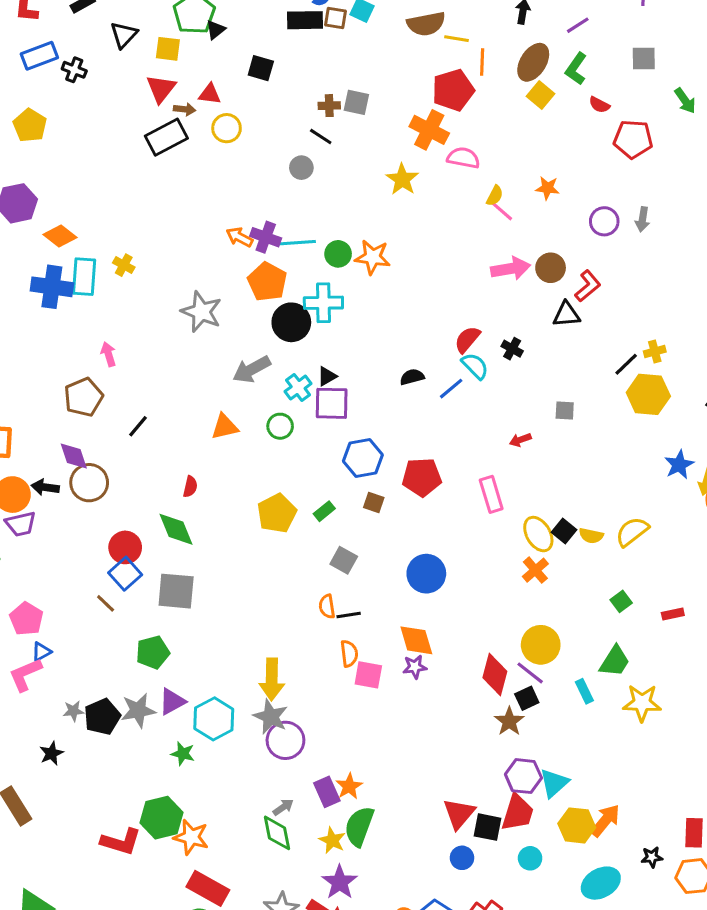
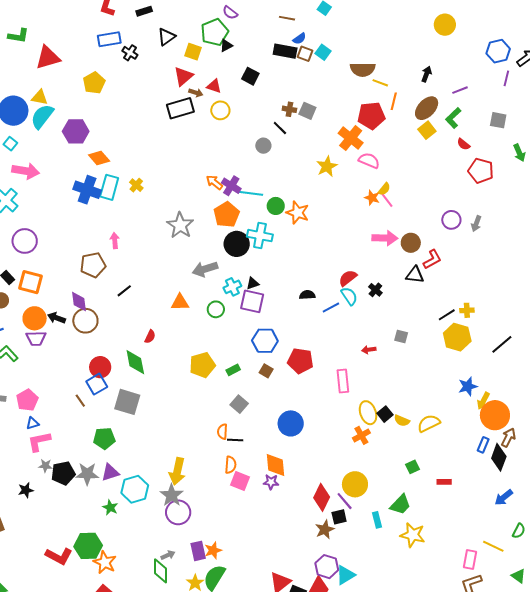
orange star: (547, 188) -> (372, 198), moved
pink L-shape: (25, 675) -> (39, 441), moved

